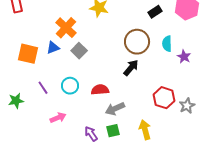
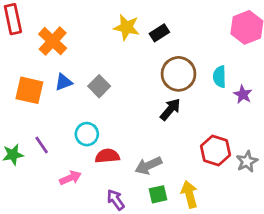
black rectangle: (155, 12) -> (159, 33), moved
orange cross: (66, 28) -> (53, 41), moved
purple line: (43, 88) -> (42, 145), moved
red semicircle: (100, 90) -> (107, 156), moved
green square: (113, 131) -> (158, 194), moved

